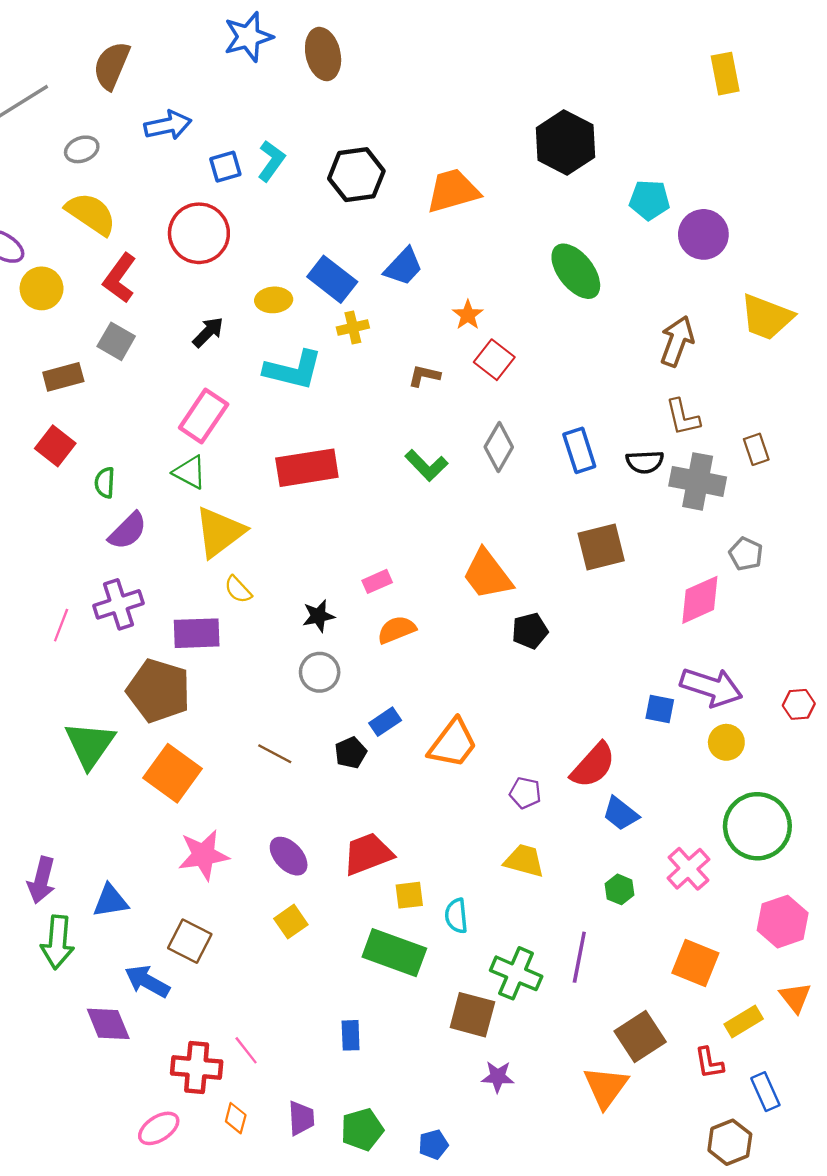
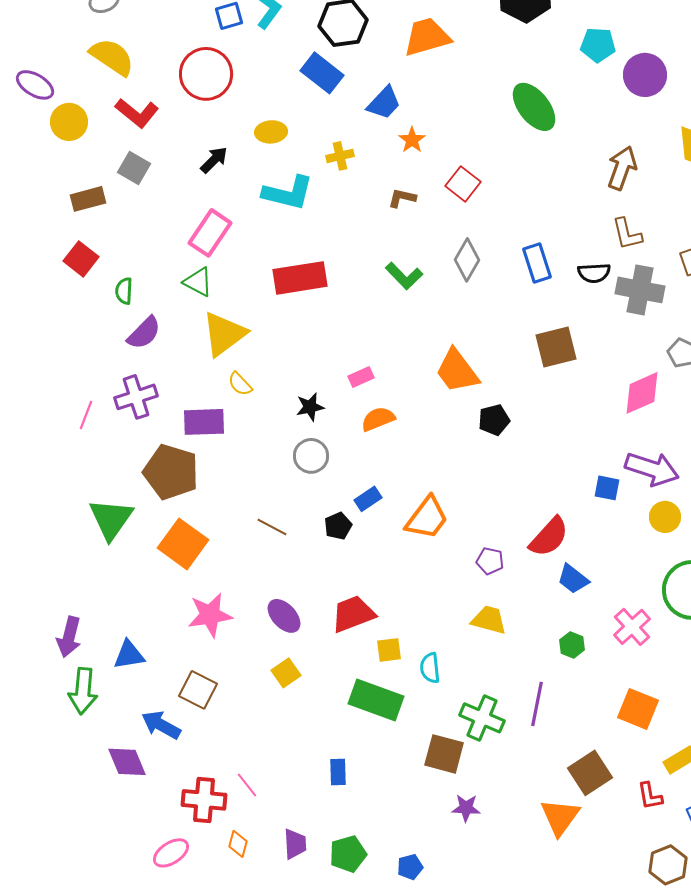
red L-shape: (120, 278) -> (137, 113), turned -87
blue rectangle: (332, 279) -> (322, 73), moved
orange star: (468, 315) -> (412, 140), moved

